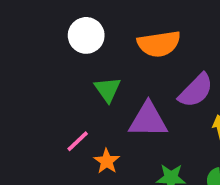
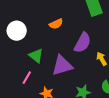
orange semicircle: (159, 44) -> (56, 24), size x0.6
pink line: (78, 141) -> (27, 78), moved

